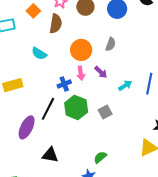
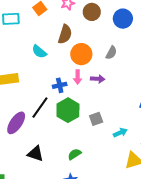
brown semicircle: (56, 24) -> (65, 34), moved
purple arrow: (101, 72) -> (98, 79), turned -48
cyan arrow: (125, 85) -> (120, 133), moved
green semicircle: (100, 157) -> (75, 154), moved

